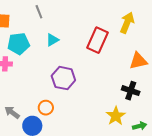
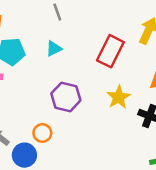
gray line: (39, 12) -> (57, 12), moved
yellow star: (116, 116) -> (119, 97), moved

